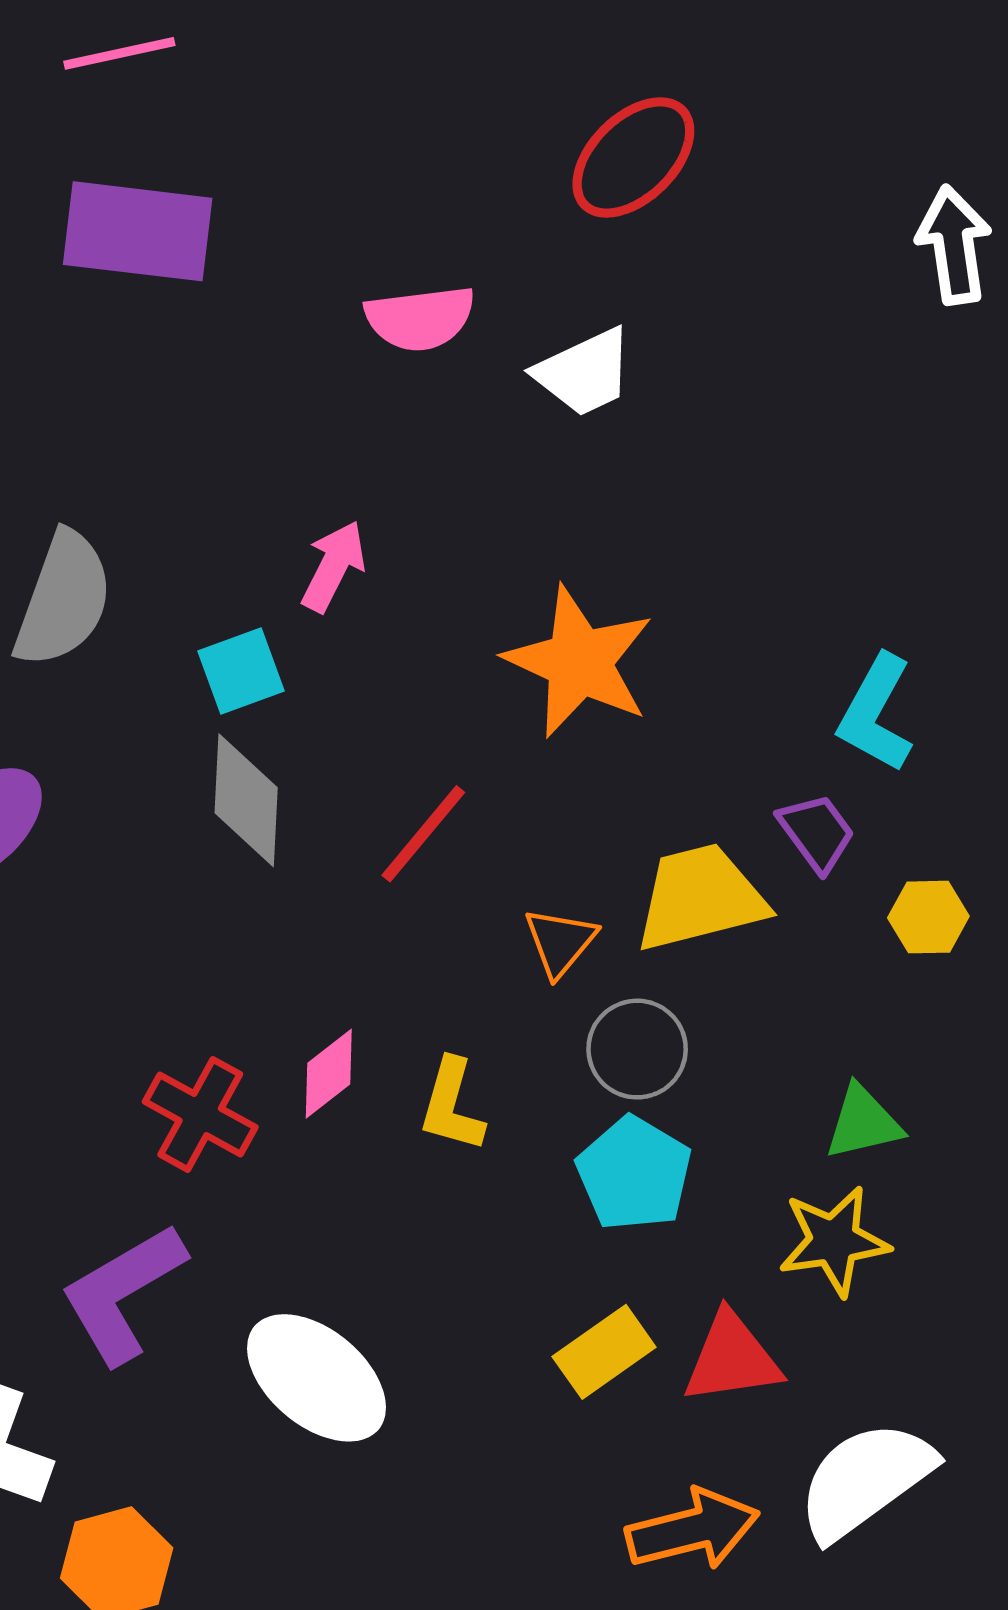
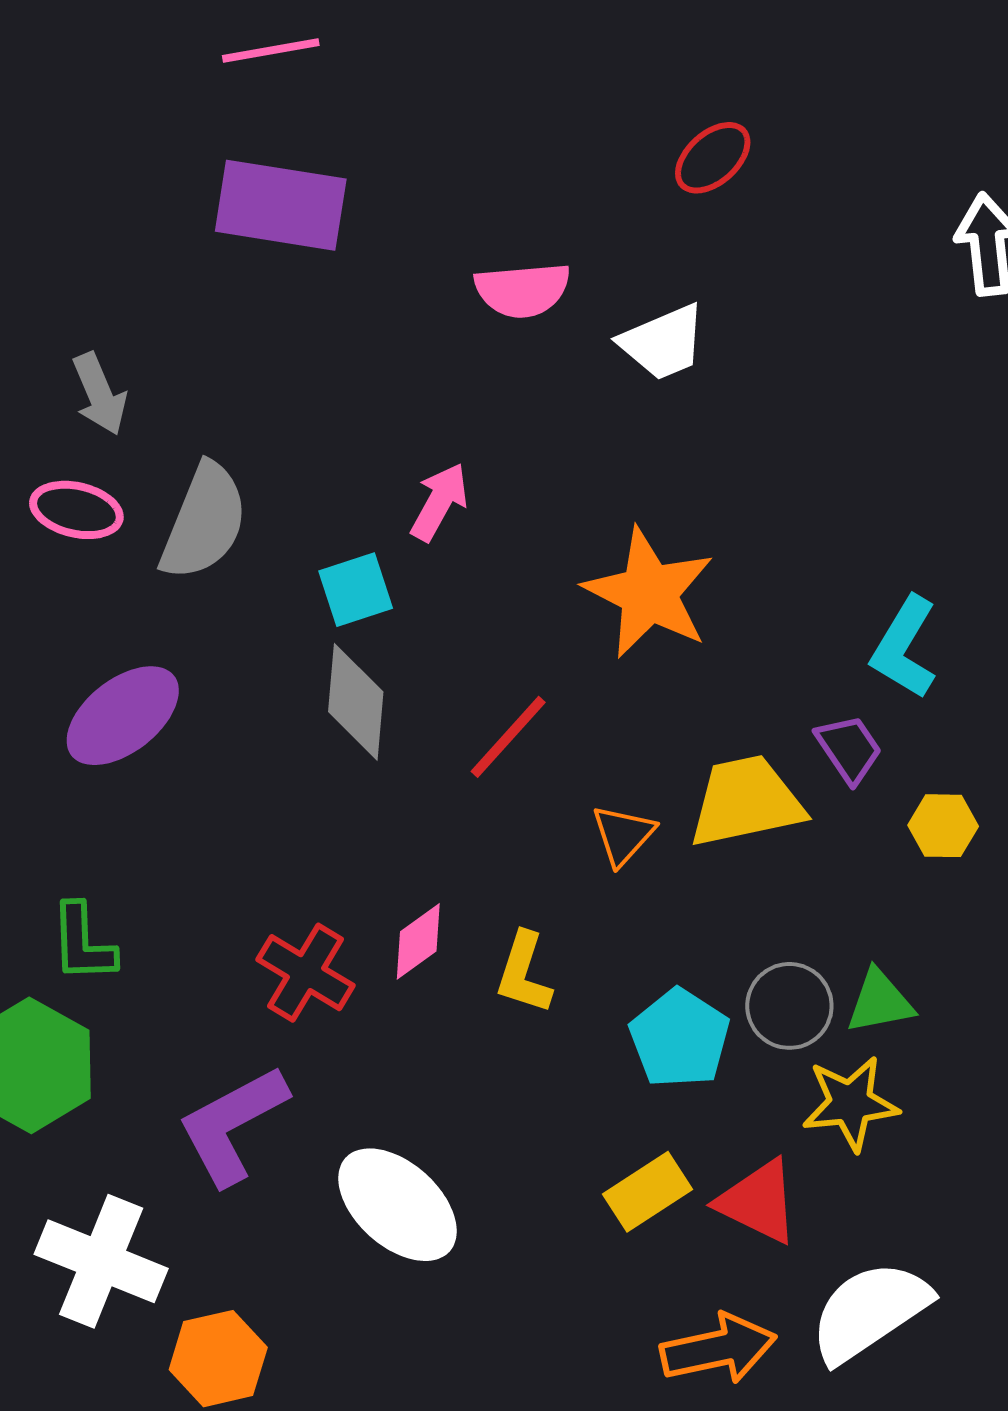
red ellipse: (633, 157) -> (713, 158), size x0.7
gray circle: (637, 1049) -> (789, 1006), moved
red triangle: (732, 1358) -> (758, 1202), turned 32

